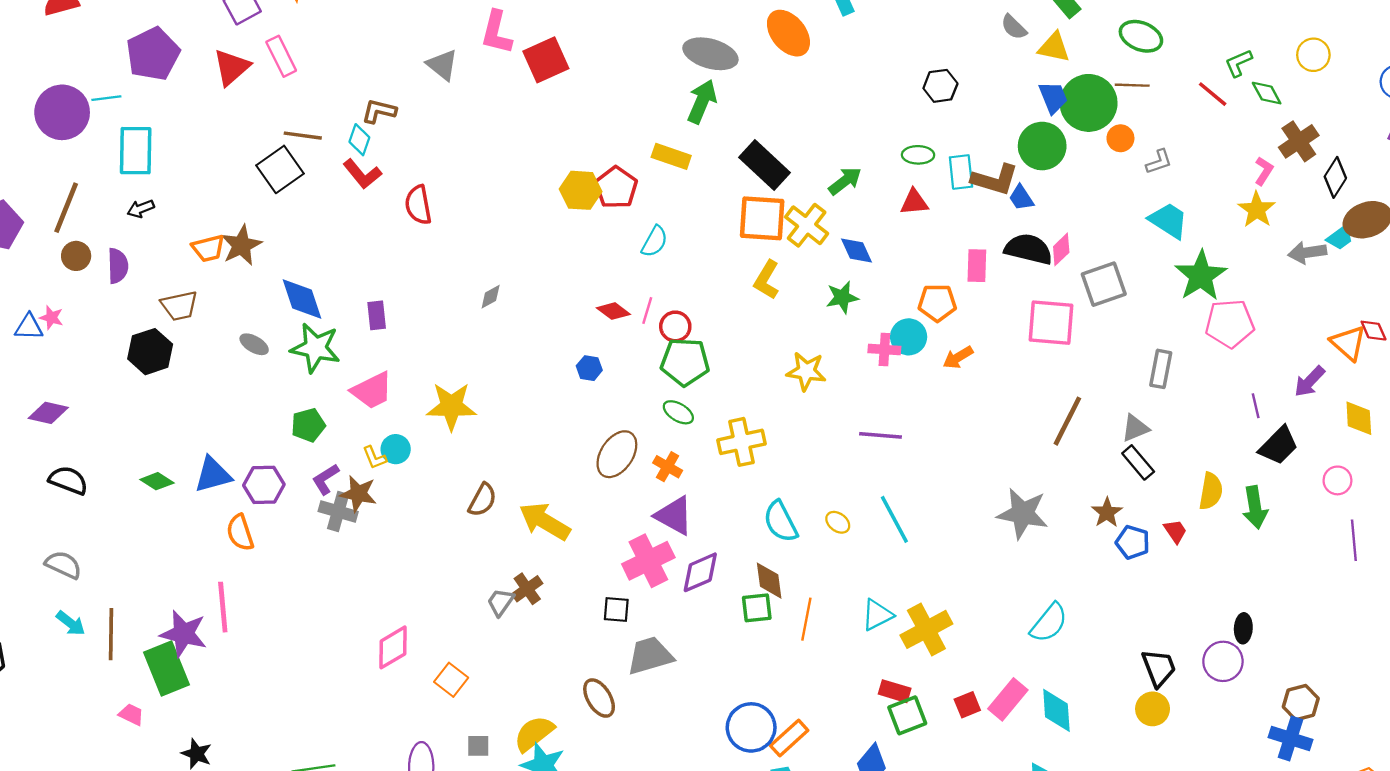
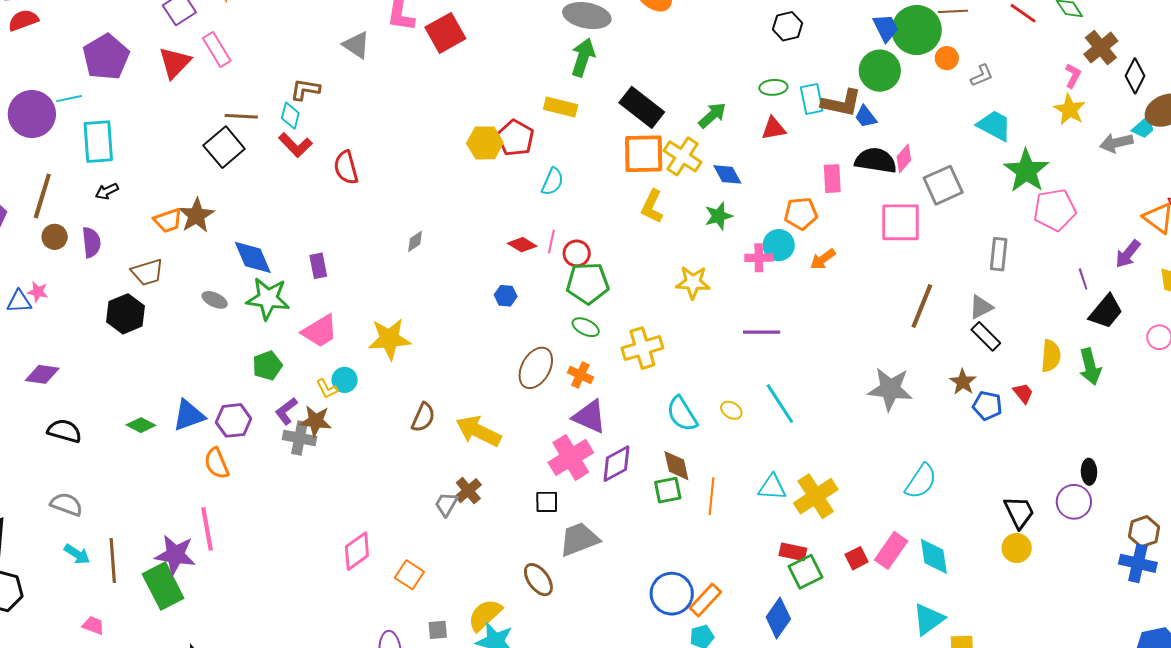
cyan triangle: (877, 615) -> (772, 487), turned 36
pink trapezoid: (131, 714) -> (93, 625), moved

